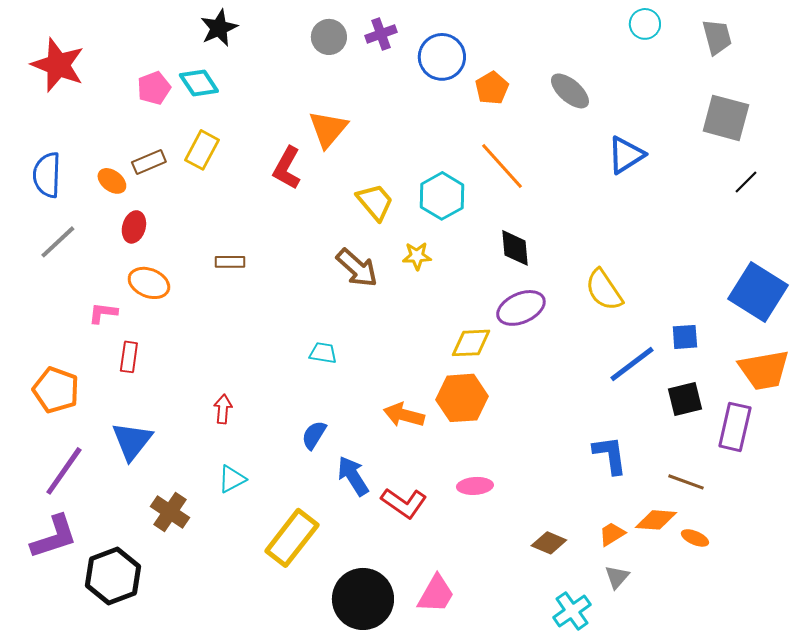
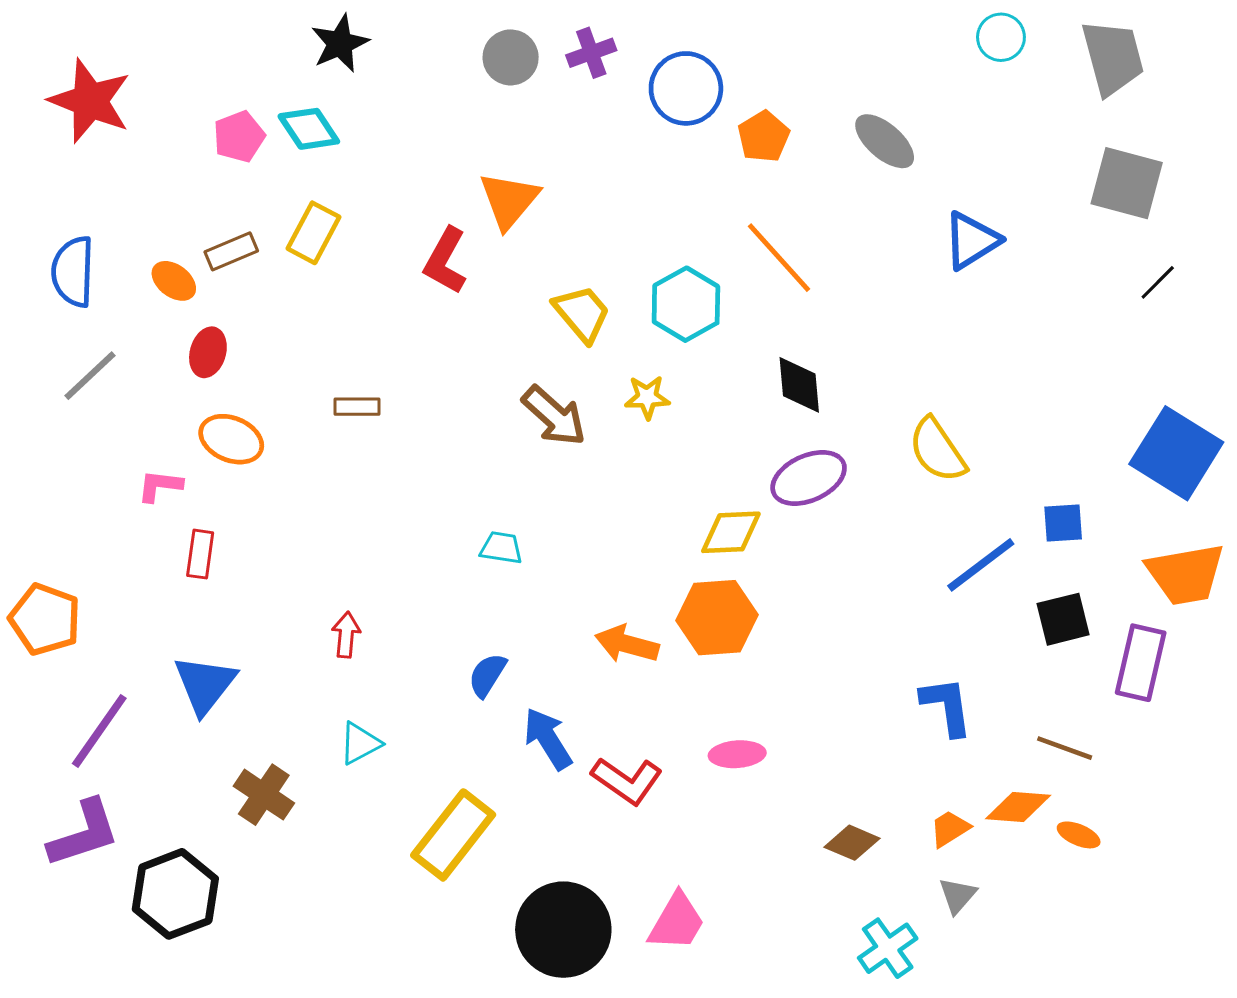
gray trapezoid: (717, 37) -> (1113, 57), size x1.4
orange pentagon: (56, 390) -> (45, 619), moved

